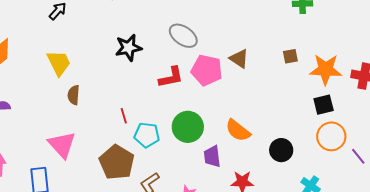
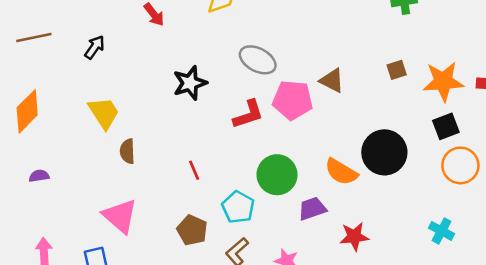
cyan pentagon: (147, 135) -> (238, 207), moved, turned 30
black circle: (281, 150) -> (384, 152), moved, size x1.5
purple trapezoid: (212, 156) -> (312, 209), turned 85
brown pentagon: (117, 162) -> (192, 230), size x0.7

